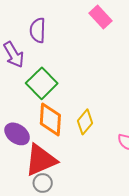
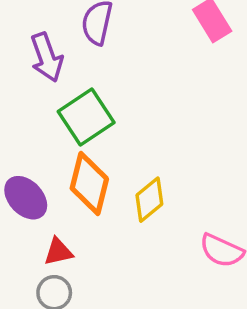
red triangle: (41, 160) -> (58, 252), size x0.5

